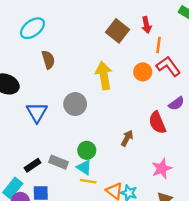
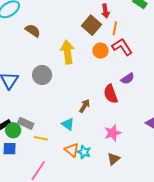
brown square: (117, 31) -> (91, 25), moved
brown semicircle: (48, 60) -> (33, 31), moved, turned -42
green circle: (87, 150) -> (13, 130), moved
cyan triangle: (84, 167) -> (68, 124), moved
yellow line: (88, 181) -> (41, 138), moved

